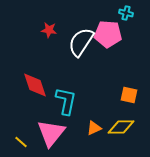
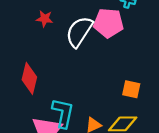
red diamond: (35, 85) -> (29, 78), turned 32
cyan L-shape: (66, 101) -> (63, 113), moved

